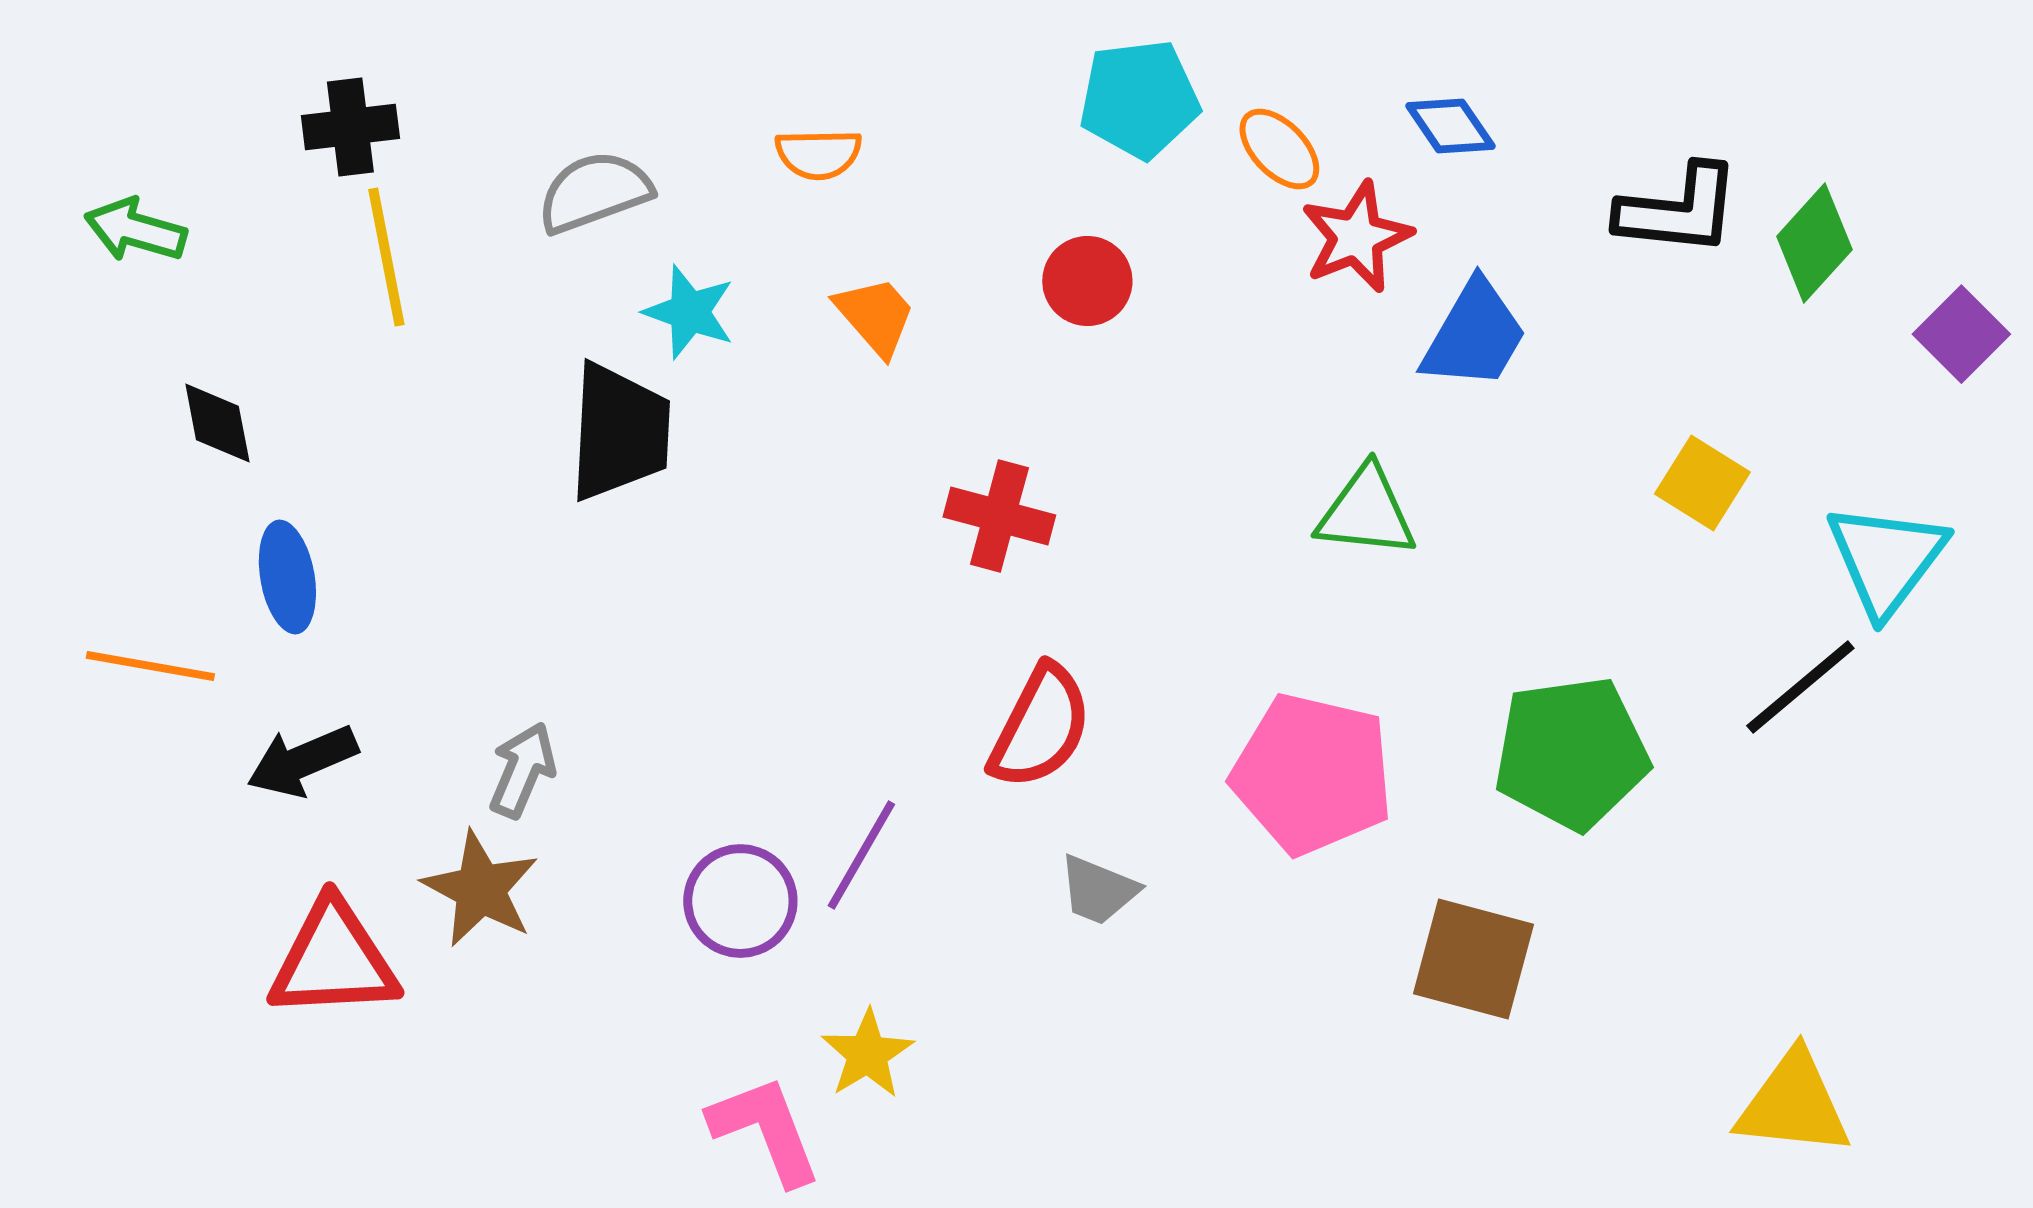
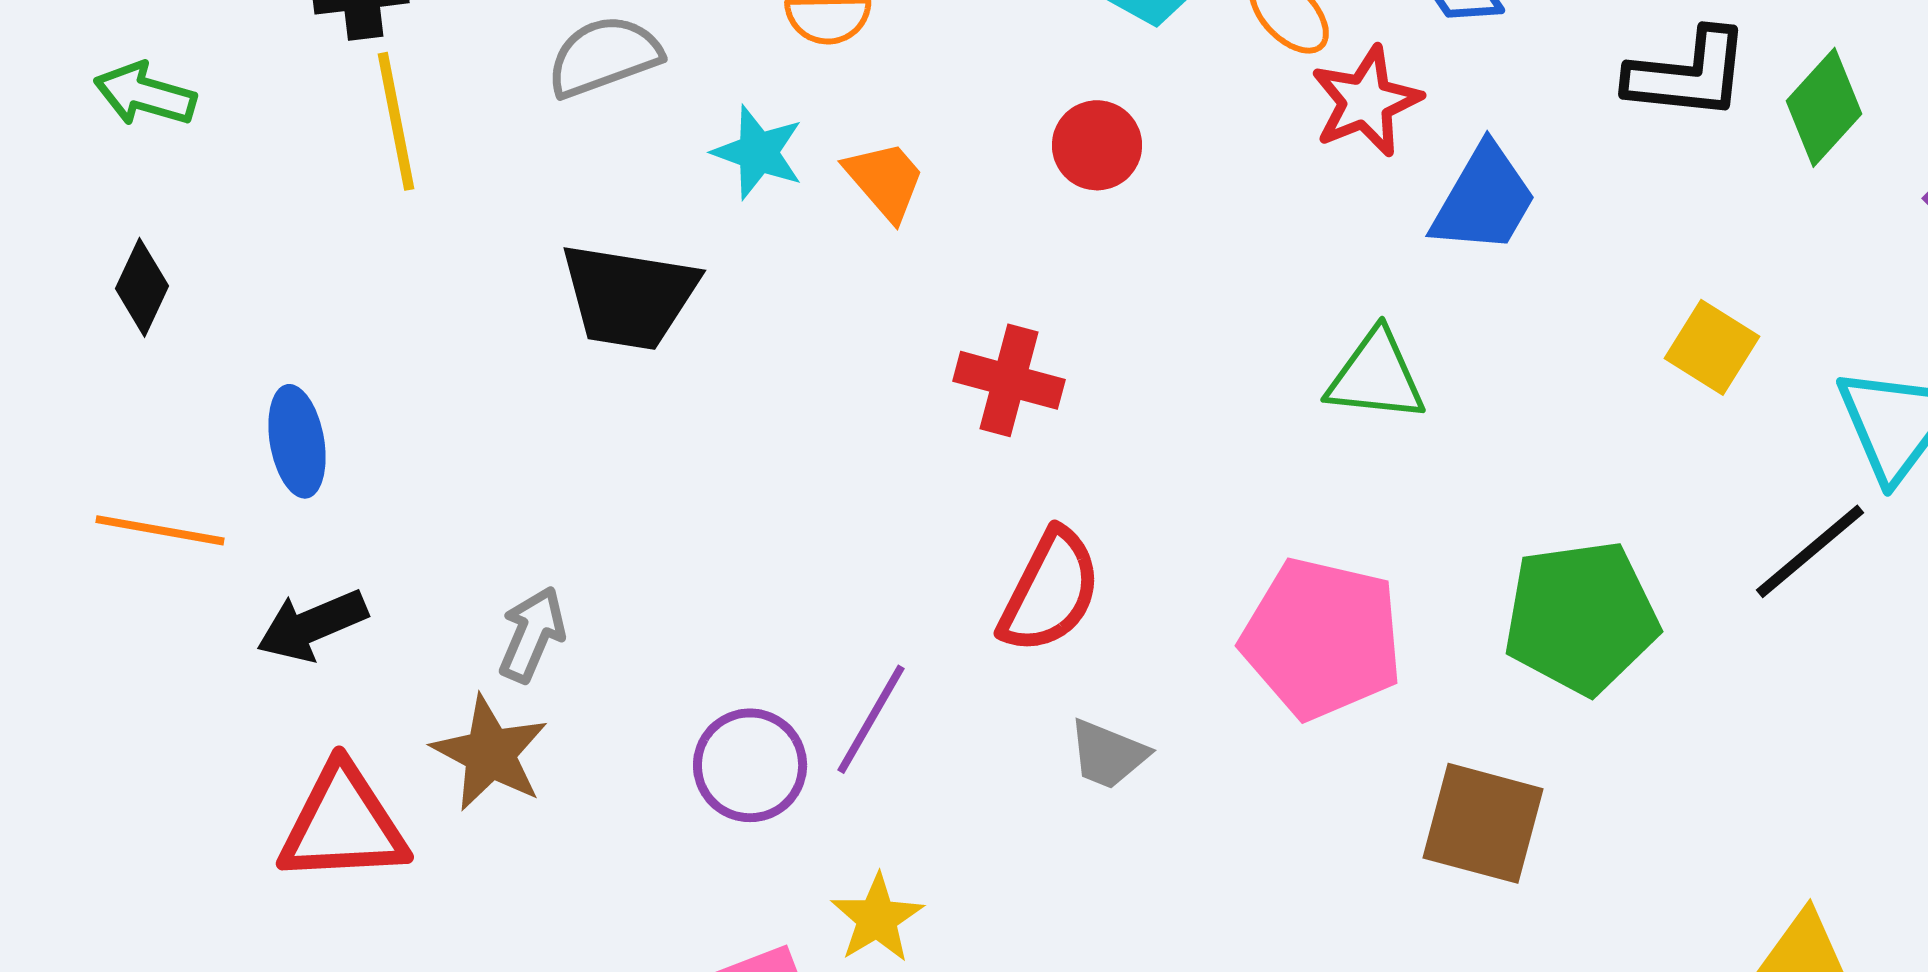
cyan star: (689, 312) -> (758, 152), moved
black diamond: (217, 423) -> (142, 287), moved, turned 36
black trapezoid: (619, 432) -> (629, 296), turned 96

